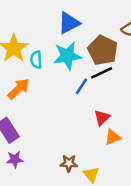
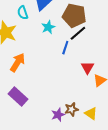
cyan star: (67, 56) -> (48, 27), size x0.6
cyan semicircle: (36, 60) -> (23, 13), moved
purple star: (15, 159) -> (58, 115), moved

